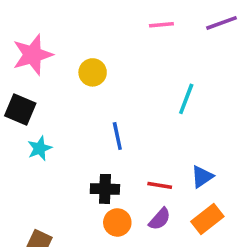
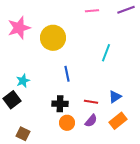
yellow circle: (93, 72) -> (53, 38), size x1.6
black square: (20, 109) -> (12, 100), moved, turned 30

